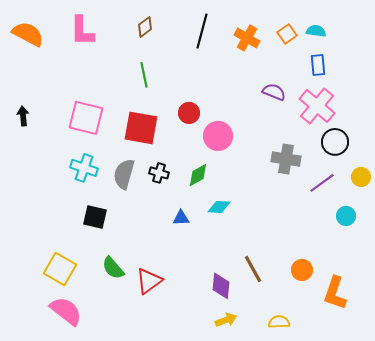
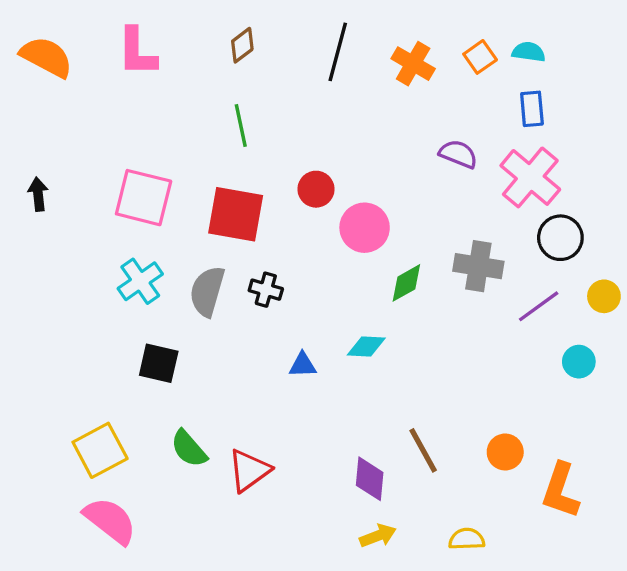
cyan cross: (84, 168) -> (140, 281), turned 36
green diamond: (198, 175) -> (406, 283), moved
yellow square: (60, 269) -> (100, 450), turned 32

